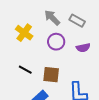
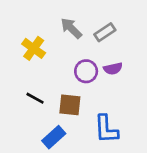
gray rectangle: (77, 21) -> (105, 32), turned -63
purple circle: (56, 42) -> (86, 71), moved

